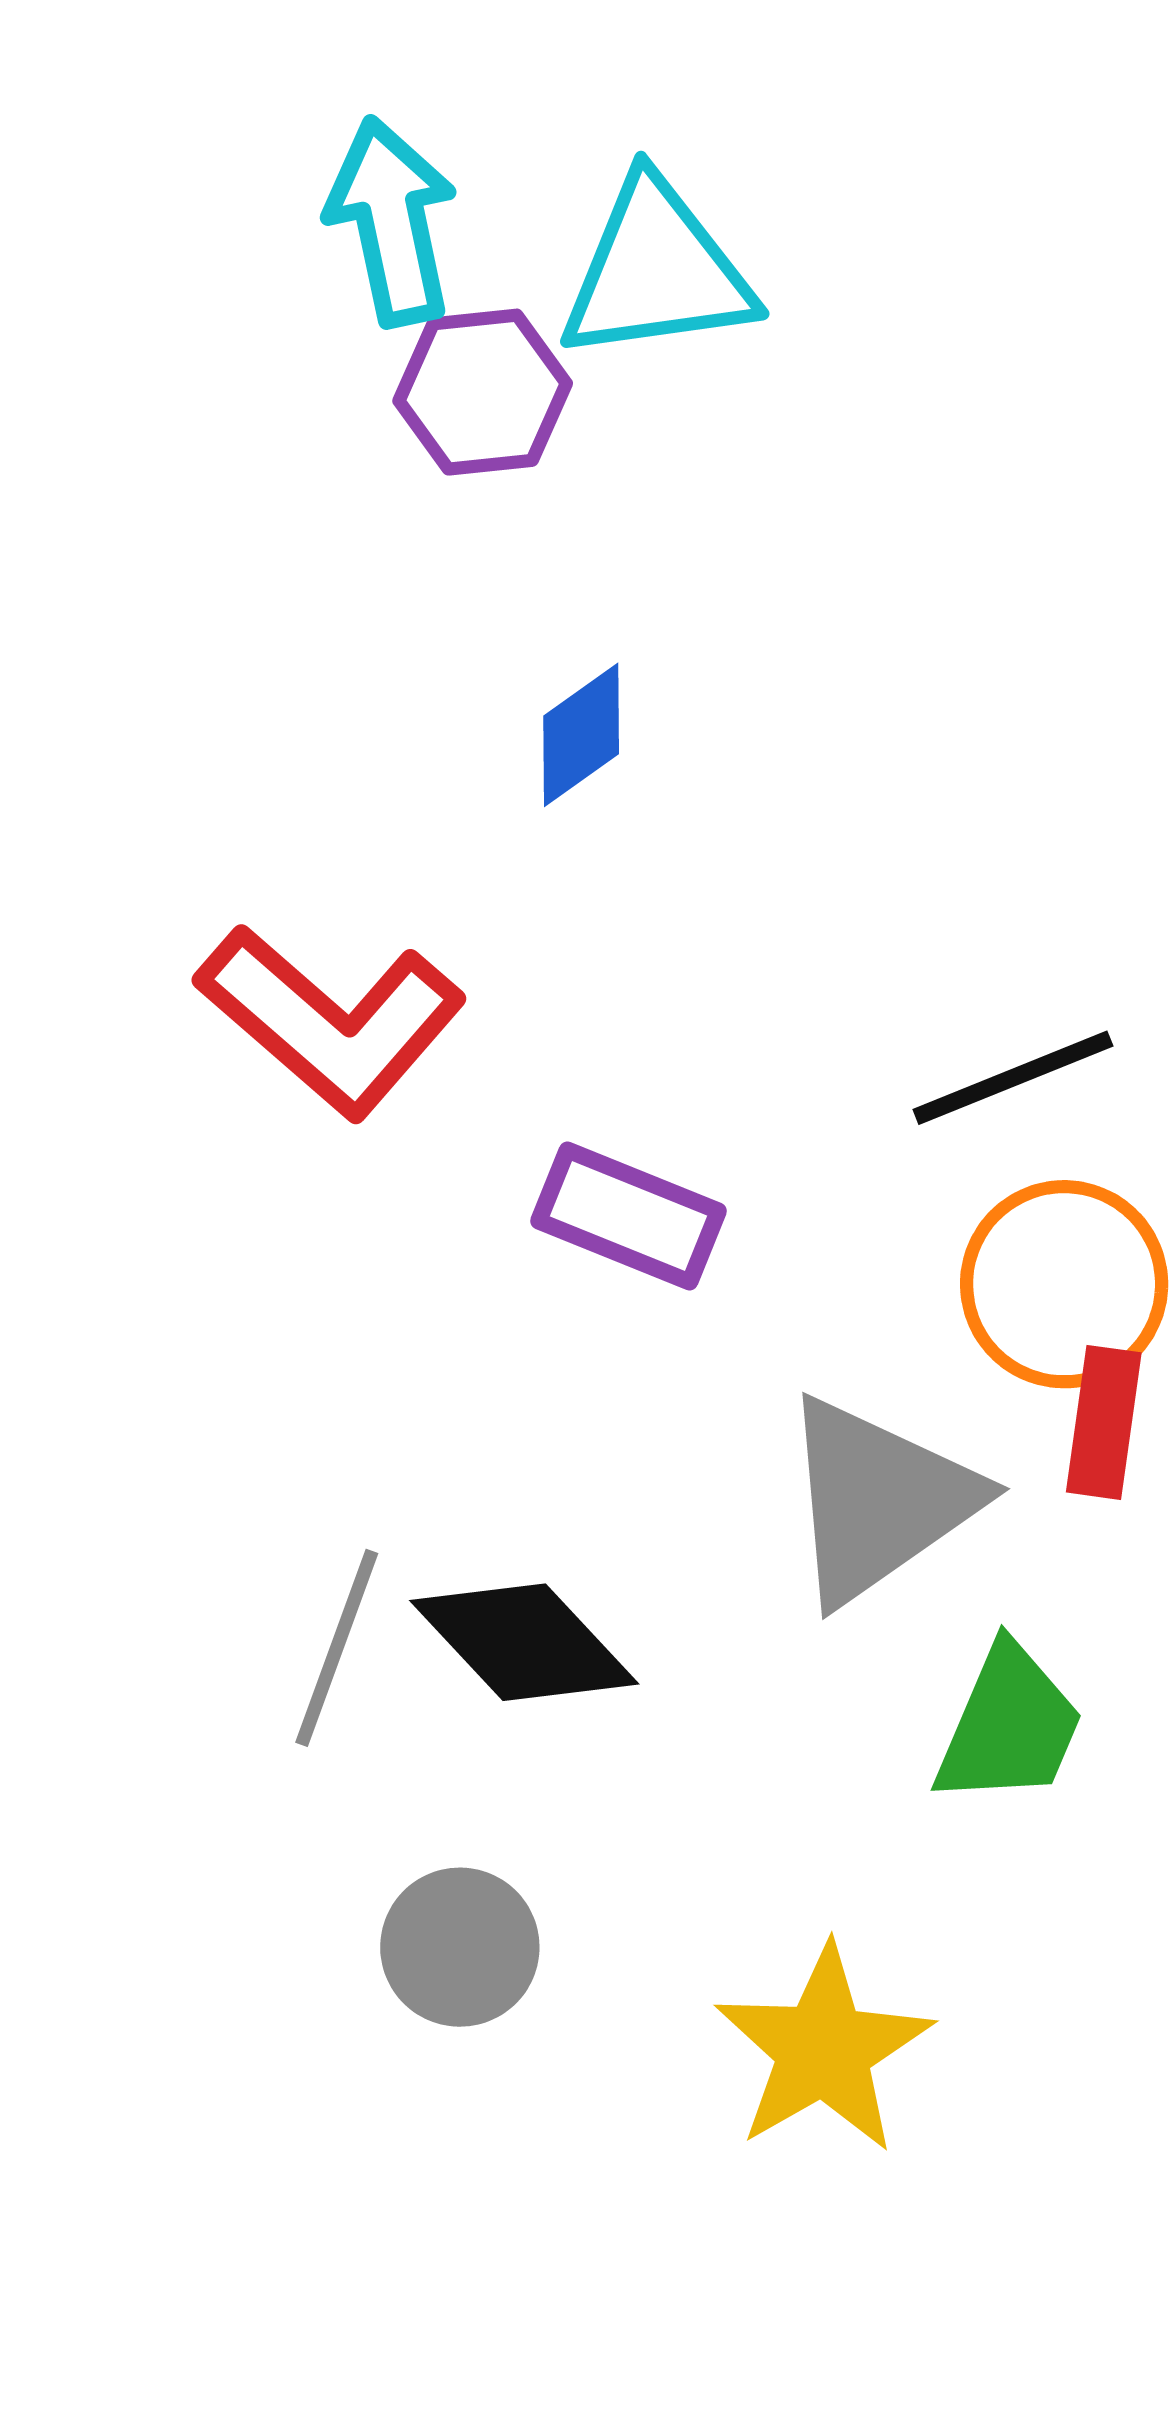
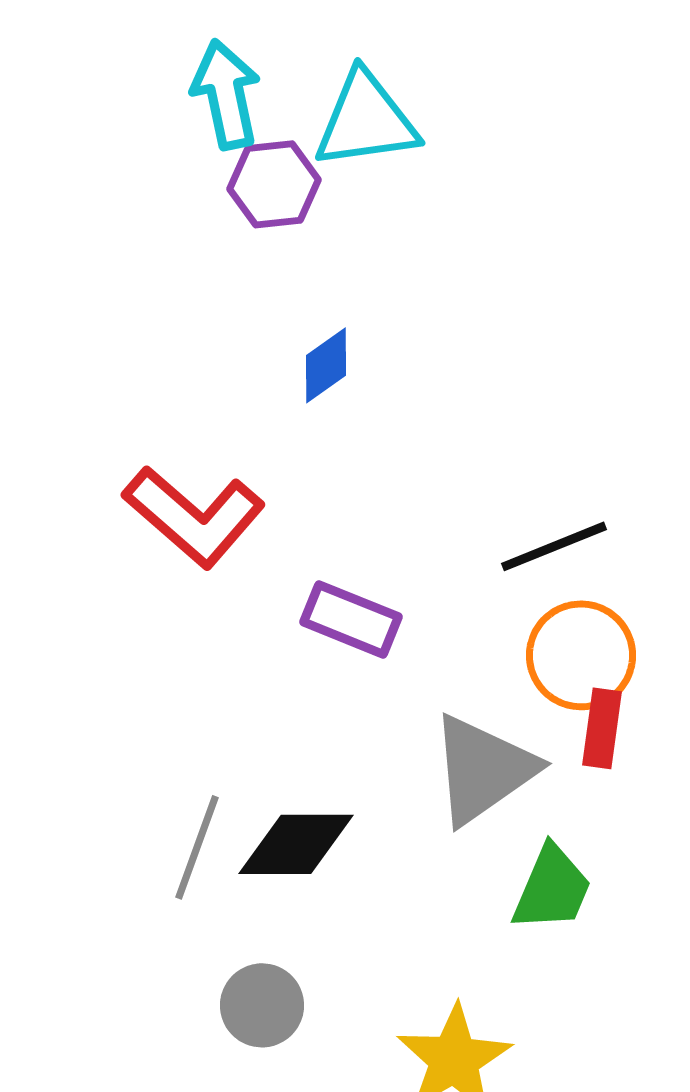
black diamond: (524, 1642) -> (296, 844), turned -47

